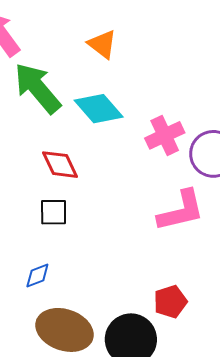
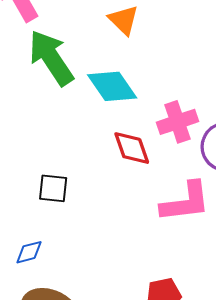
red diamond: (60, 165) -> (132, 148), moved

